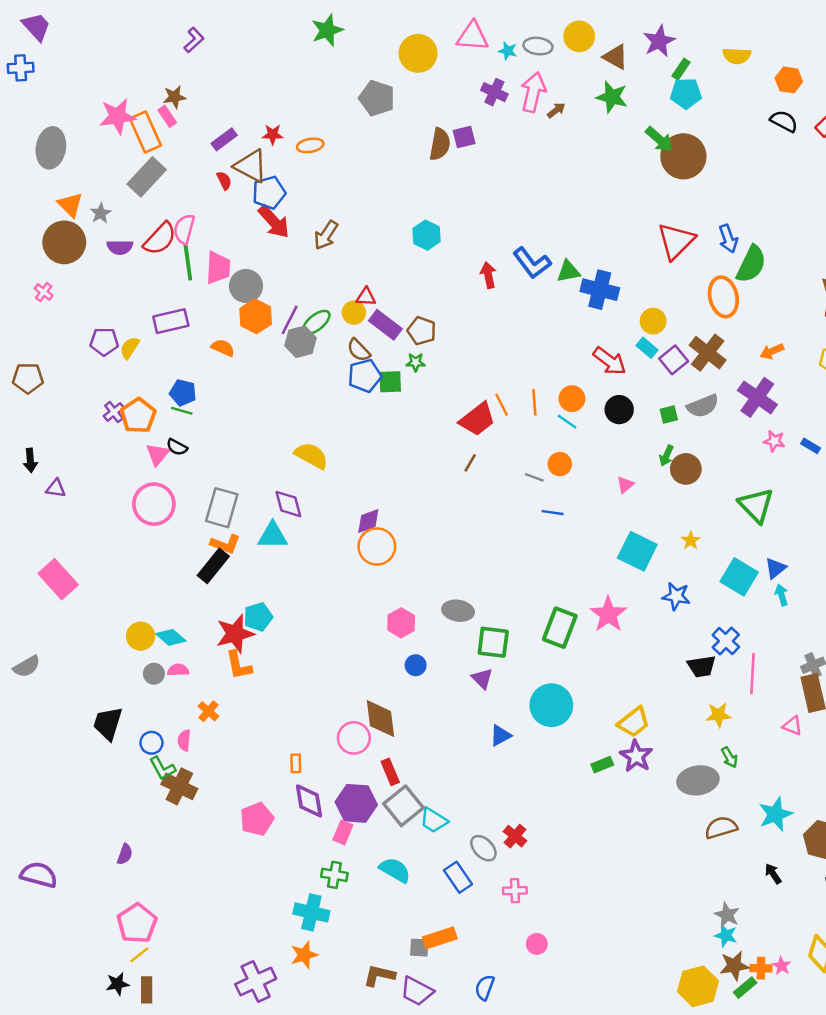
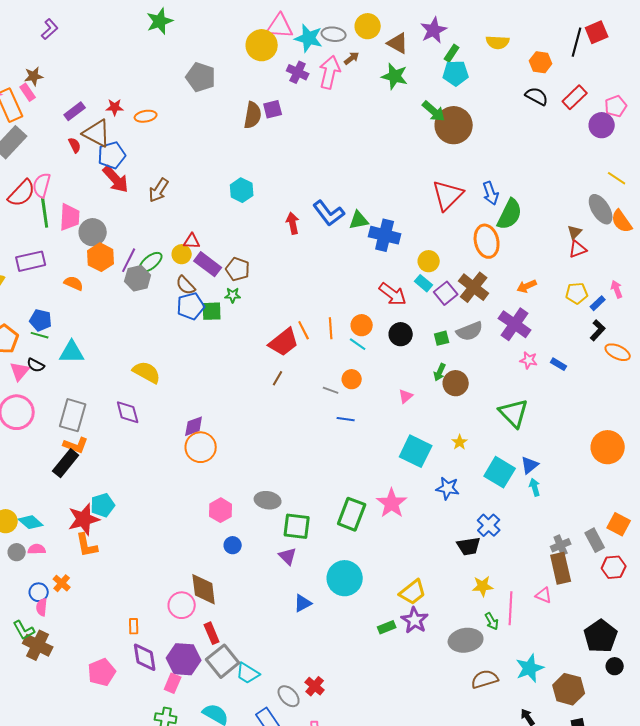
cyan star: (508, 51) -> (309, 38), size x1.8
yellow circle: (418, 53) -> (262, 45), moved
brown arrow: (556, 110) -> (352, 58), moved
cyan triangle: (273, 536) -> (72, 352), moved
pink line: (752, 674) -> (511, 608), moved
blue circle: (151, 743) -> (39, 592), moved

